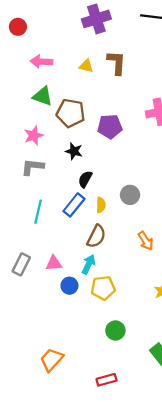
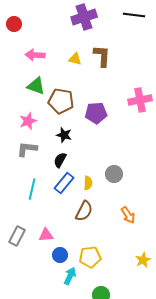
black semicircle: (85, 179) -> (60, 160), moved
cyan arrow: (89, 264) -> (70, 276), moved

